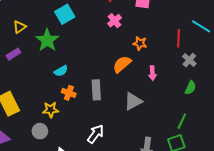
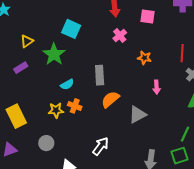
cyan square: (65, 14) -> (71, 29), turned -36
orange semicircle: (122, 64) -> (110, 99), moved
gray rectangle: (96, 90) -> (100, 75), moved
yellow star: (51, 110) -> (56, 110), moved

